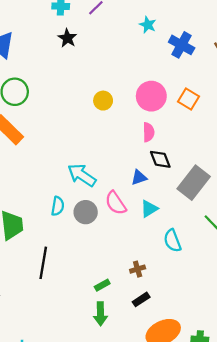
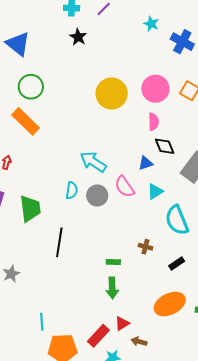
yellow circle: (103, 101) -> (112, 93), size x1.8
cyan semicircle: (172, 241) -> (177, 220), size x1.4
brown cross: (138, 269) -> (145, 247), turned 32
green rectangle: (102, 285) -> (113, 262), turned 32
black rectangle: (141, 299) -> (177, 264), moved

